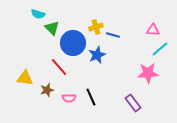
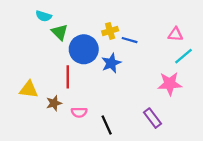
red line: (59, 67) -> (68, 77), turned 42
black line: (91, 97) -> (107, 125), moved

